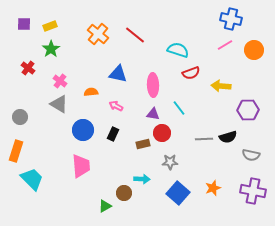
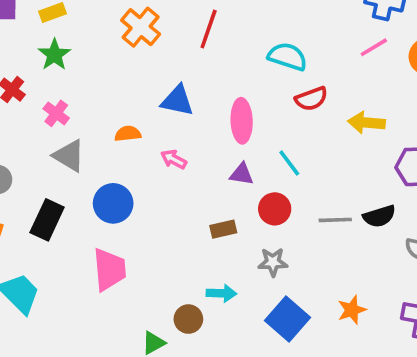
red line: (135, 35) -> (209, 29), turned 70
pink cross: (60, 81) -> (56, 113), moved
red circle: (162, 133) -> (275, 209), moved
black rectangle: (113, 134) -> (47, 220), moved, size x1.5

